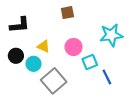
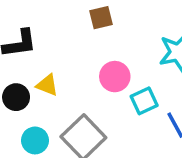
yellow triangle: (43, 46) -> (47, 85), moved
cyan circle: (33, 64) -> (35, 140), moved

